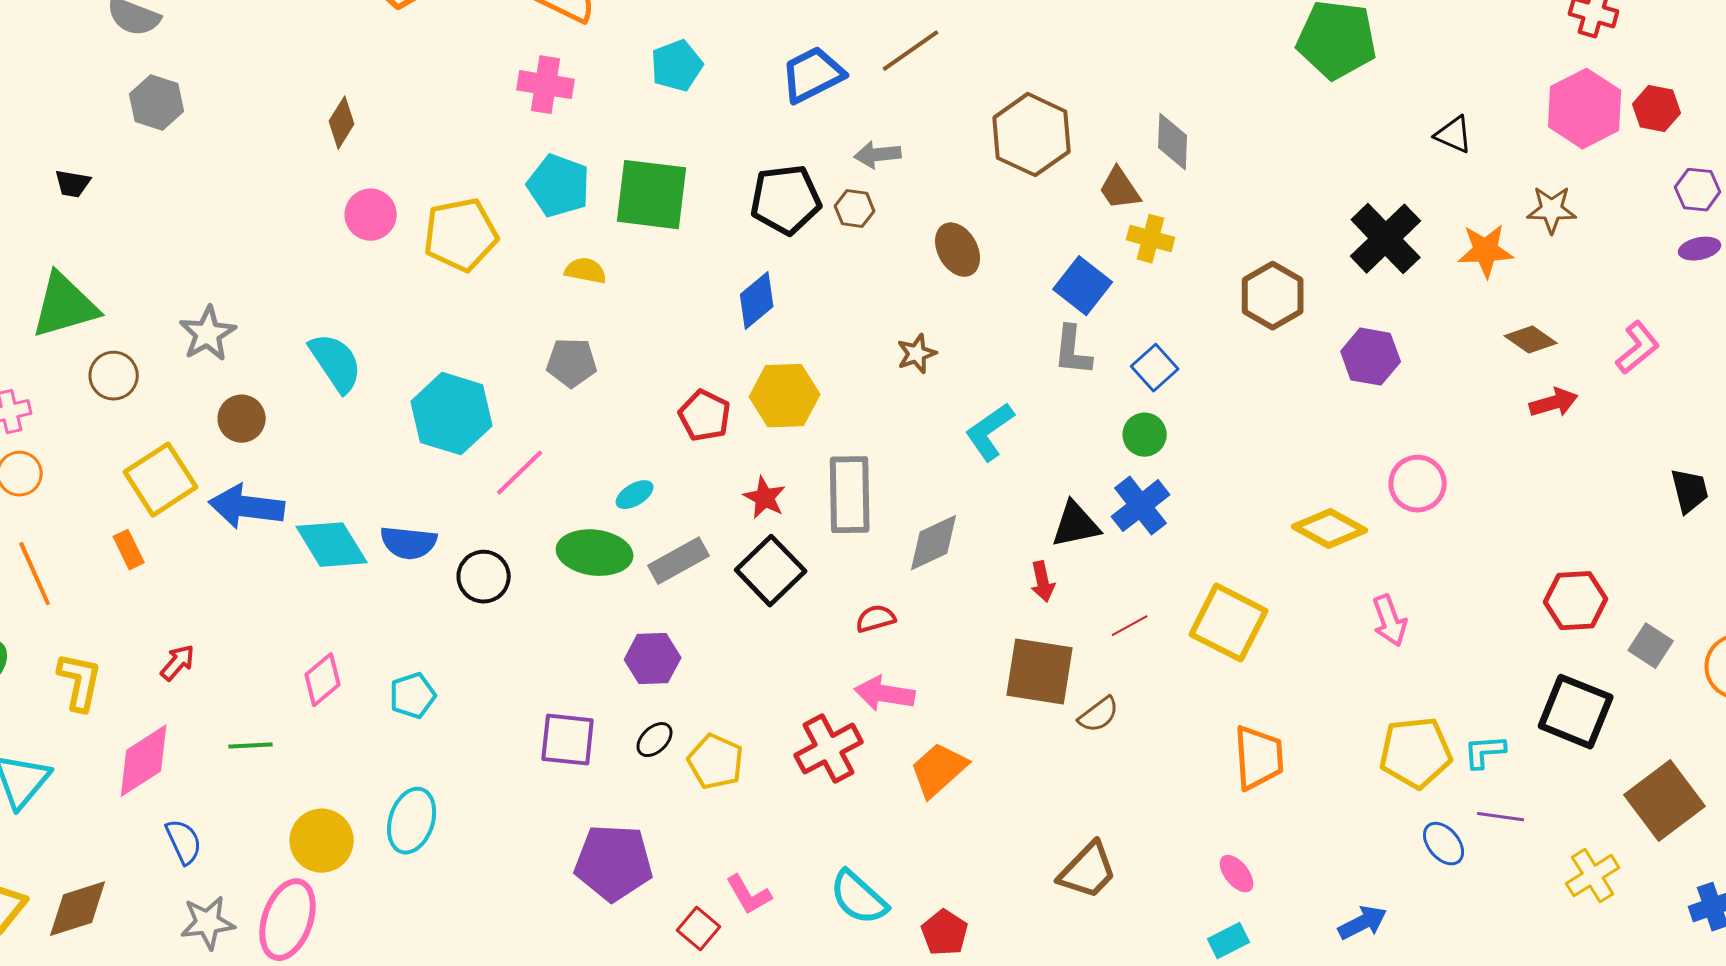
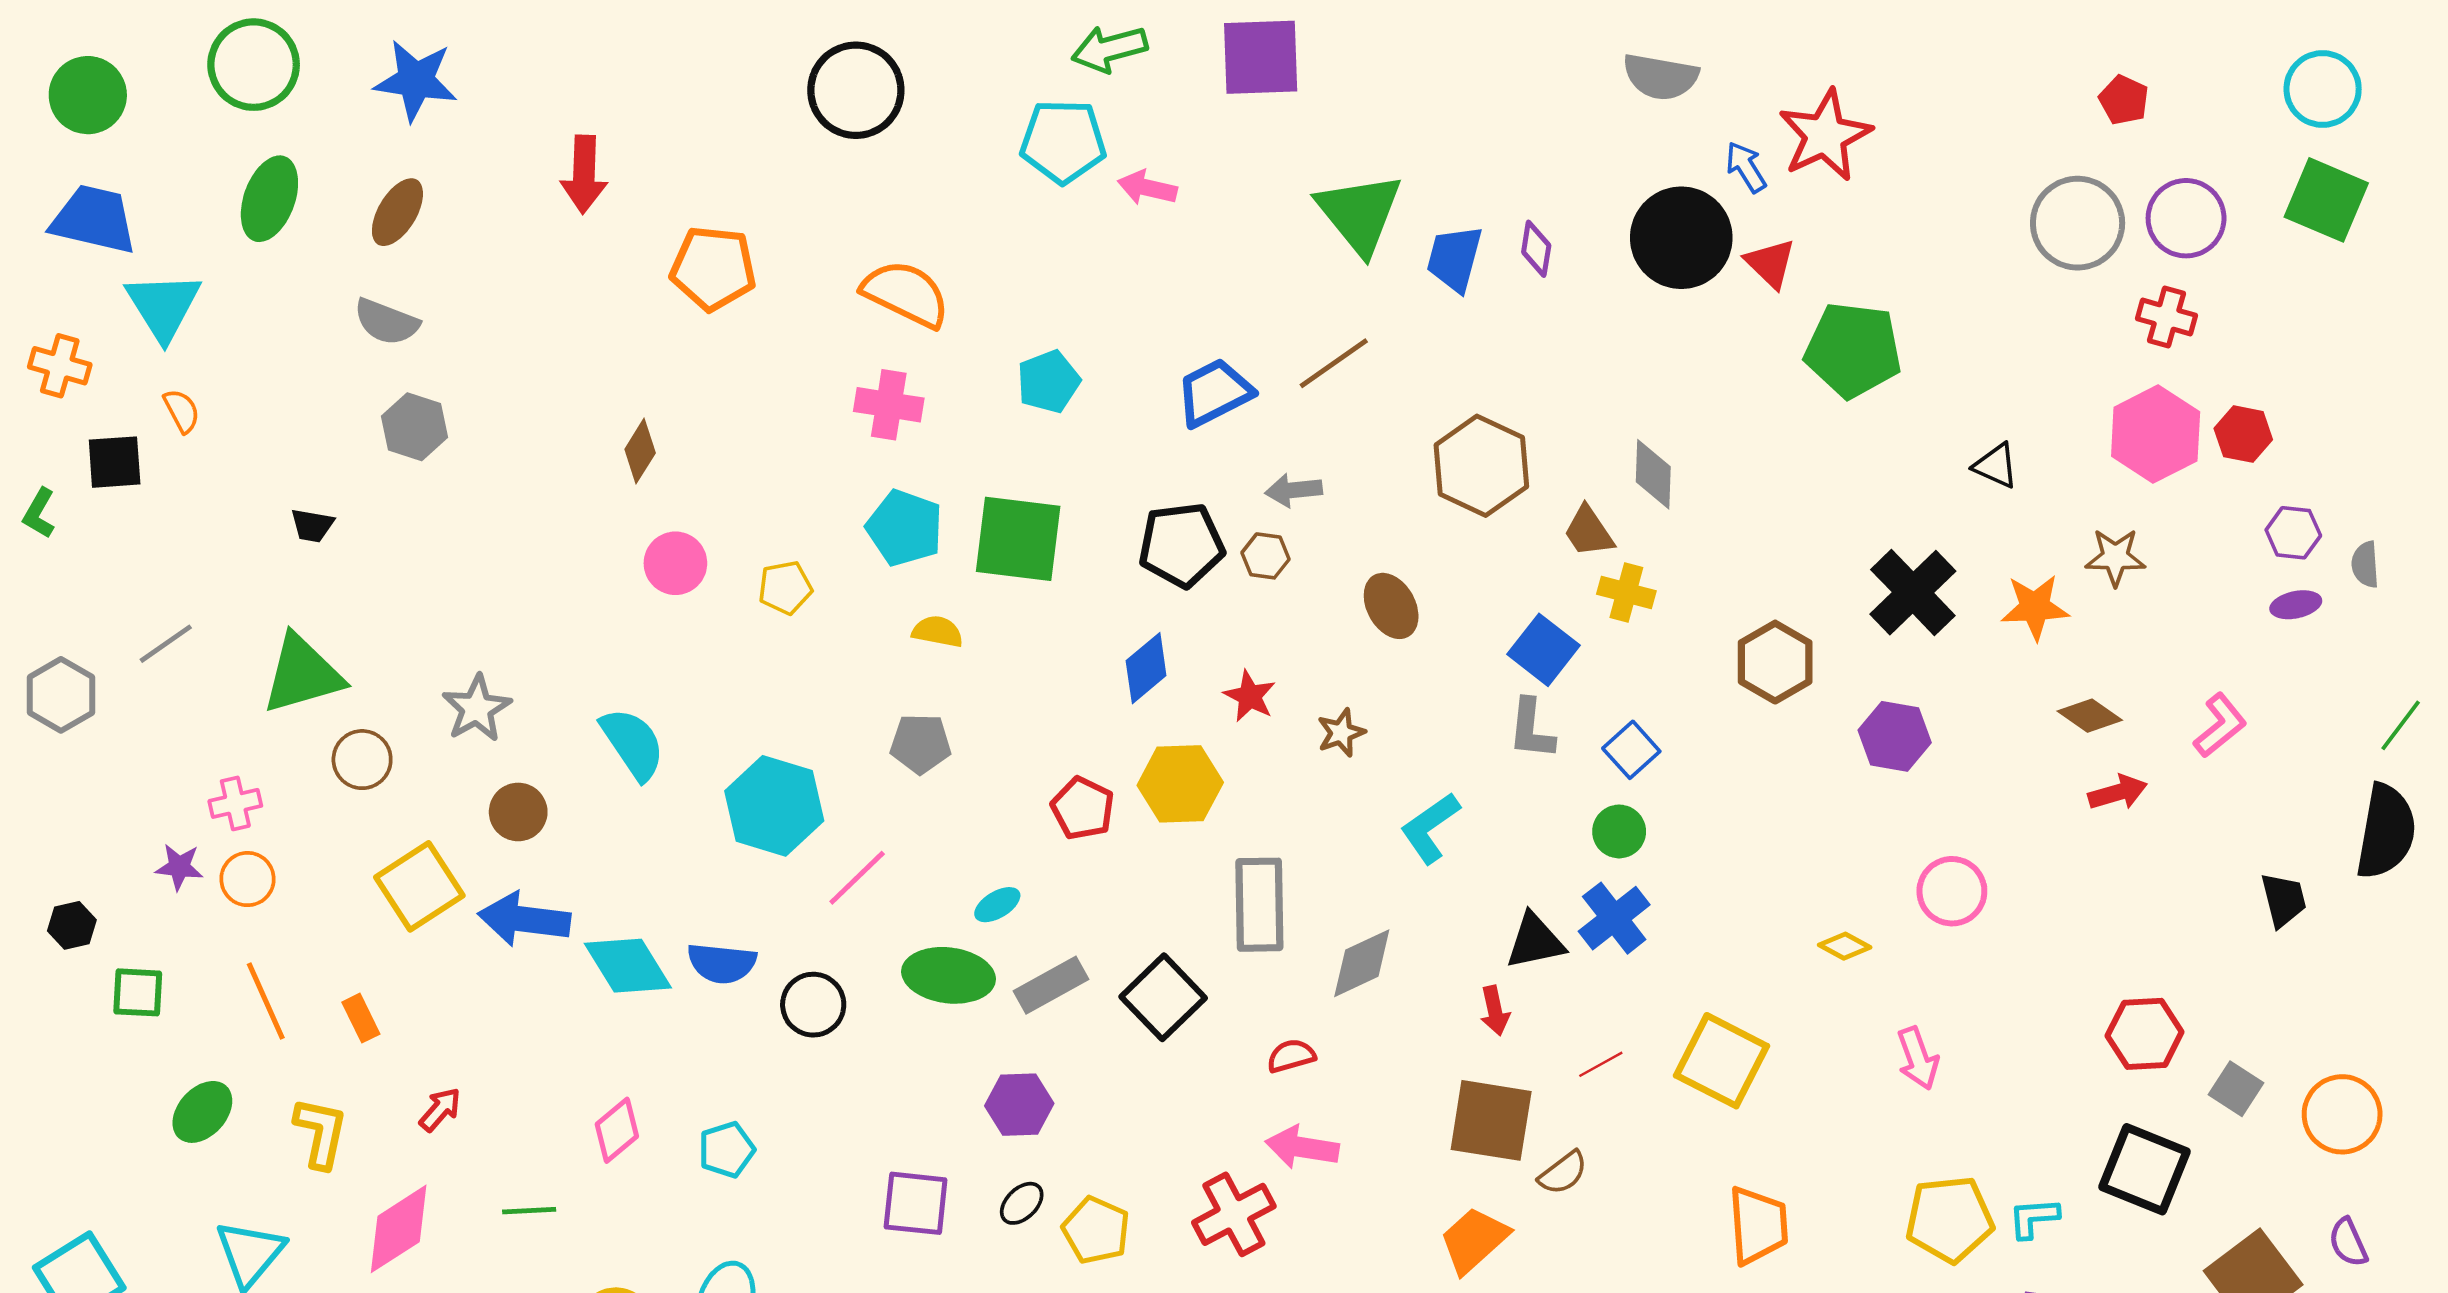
yellow pentagon: (461, 235) -> (785, 588), size x0.6
red star: (765, 498) -> (1250, 696), moved
yellow diamond: (1330, 529) -> (1845, 946), size x0.6
orange rectangle: (129, 550) -> (361, 1018), moved
orange trapezoid: (939, 770) -> (1474, 1240), moved

